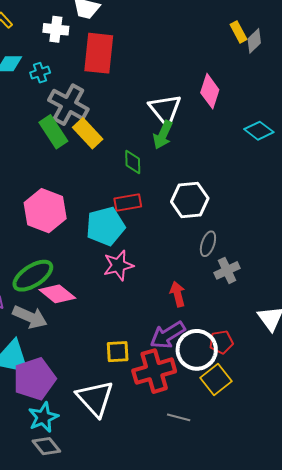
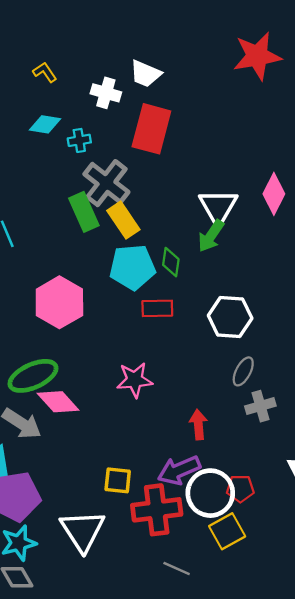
cyan pentagon: (105, 226) -> (132, 267), moved

